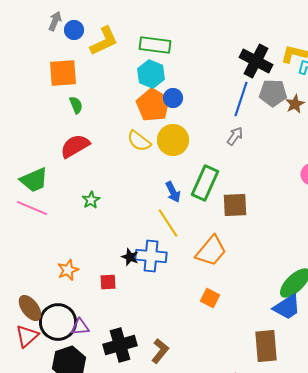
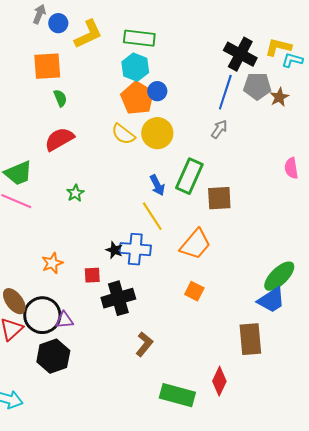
black cross: (120, 345) -> (118, 298), moved

